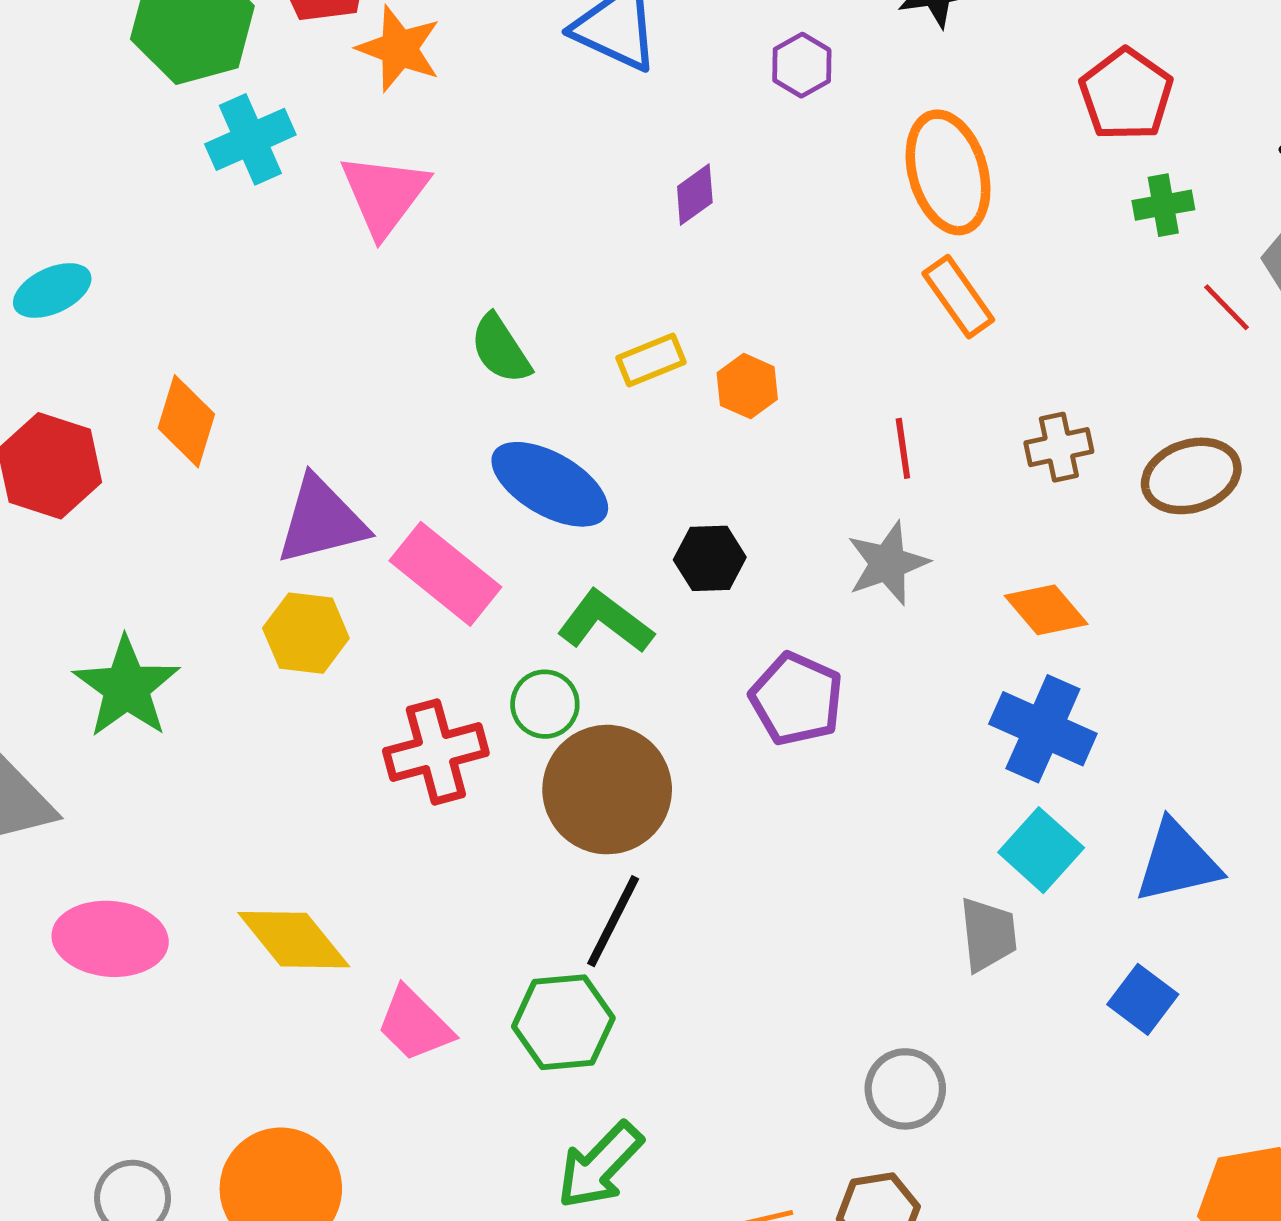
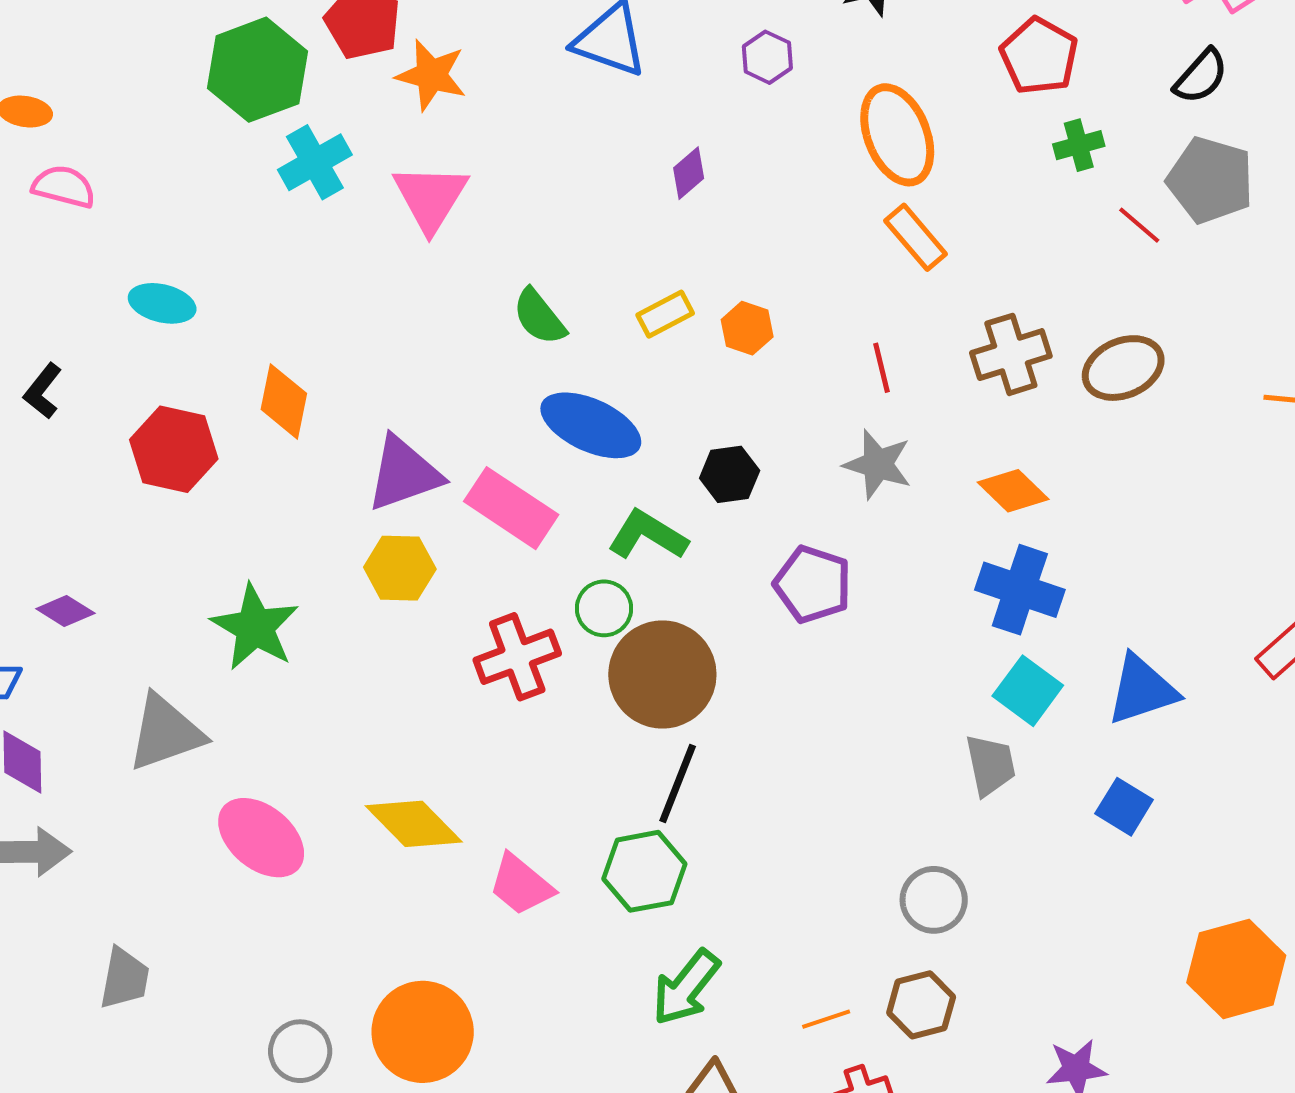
cyan ellipse: (52, 290) -> (162, 303), turned 44
brown cross: (1059, 447) -> (1011, 354), size x1.4
gray star: (888, 563) -> (878, 464), turned -30
pink ellipse: (110, 939) -> (261, 838), turned 40

